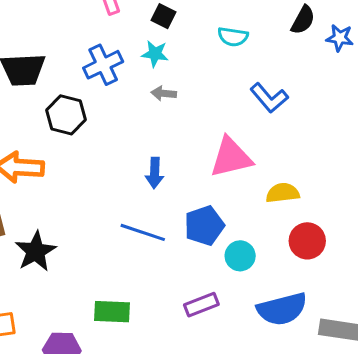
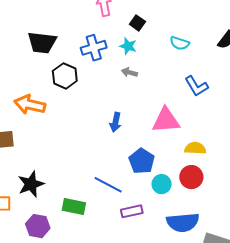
blue pentagon: (204, 226) -> (142, 161), turned -30
blue line: (143, 232) -> (108, 185), moved
red circle: (307, 241) -> (191, 177), moved
black star: (36, 251) -> (31, 184), moved

